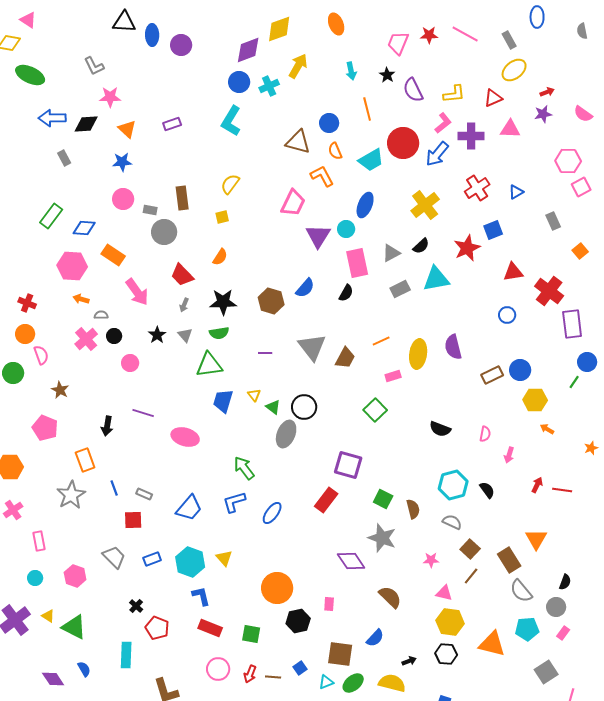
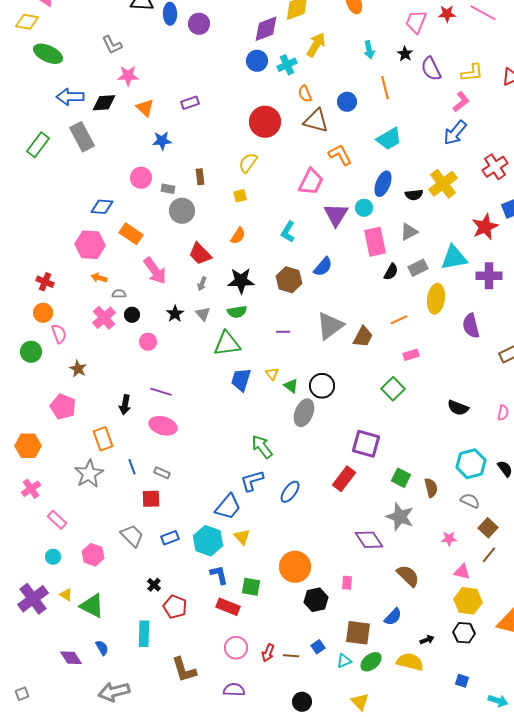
cyan L-shape: (231, 121) -> (288, 232), moved, size x0.7
purple cross: (471, 136) -> (489, 276), moved
red circle: (403, 143) -> (265, 122), moved
orange semicircle: (335, 151) -> (305, 94), moved
gray rectangle: (64, 158) -> (82, 137), size x1.8
blue star: (122, 162) -> (162, 141), moved
brown rectangle: (182, 198) -> (200, 177), size x0.7
green rectangle: (51, 216) -> (38, 145), moved
black semicircle: (421, 246) -> (414, 195), moved, turned 36
black semicircle: (346, 293) -> (391, 272), moved
gray triangle: (312, 347) -> (330, 326), turned 32
yellow ellipse: (418, 354) -> (436, 299), moved
pink ellipse: (185, 437) -> (163, 426), moved
blue trapezoid: (189, 508) -> (228, 507), moved
pink rectangle: (39, 541) -> (57, 520), turned -36
green square: (251, 634) -> (251, 587), moved

